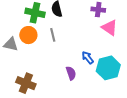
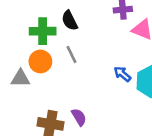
purple semicircle: (71, 73) -> (79, 117), moved

